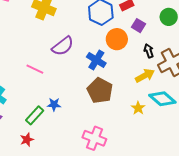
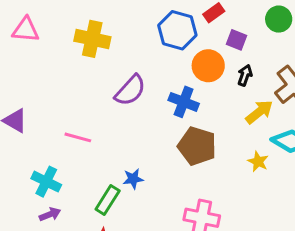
black arrow: (149, 51) -> (245, 75), moved, turned 48
pink line: (35, 69) -> (78, 137), moved

